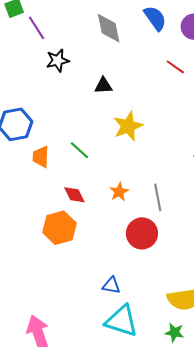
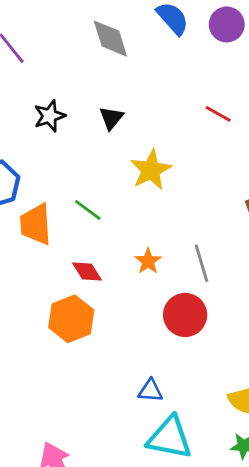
black star: (58, 61) -> (50, 116), moved
red line: (175, 67) -> (218, 114), moved
black triangle: (103, 86) -> (111, 118), turned -42
orange trapezoid: (41, 157) -> (36, 224), size x1.4

